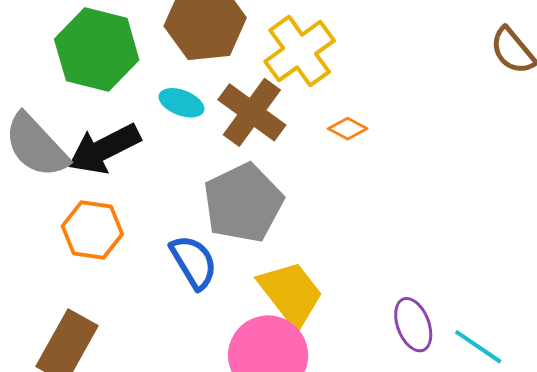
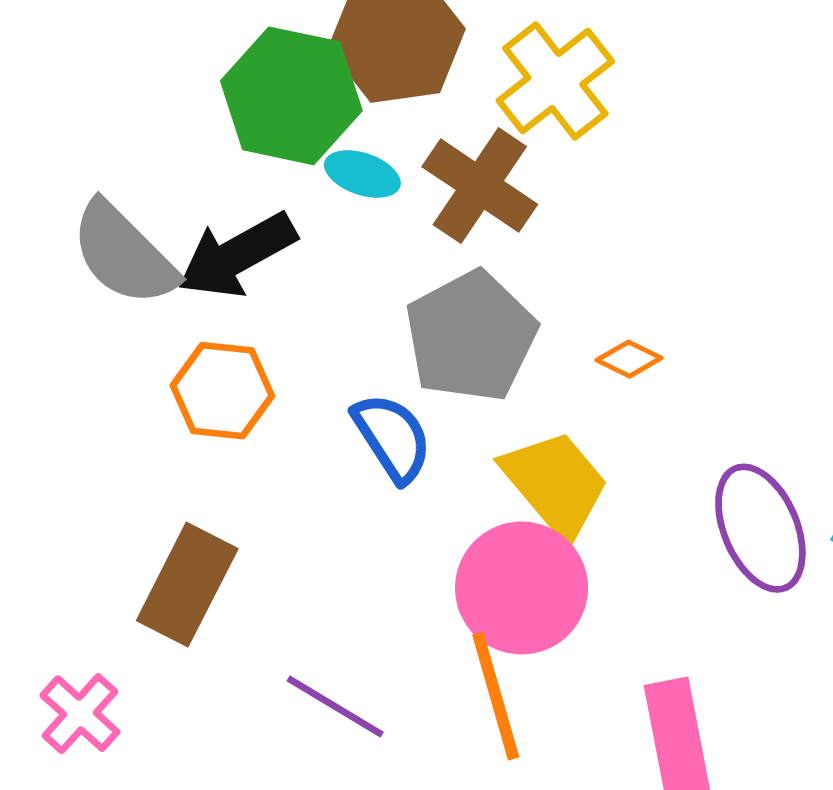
green hexagon: (97, 49) -> (291, 96), moved
orange diamond: (348, 129) -> (629, 359), moved
purple ellipse: (413, 325) -> (760, 528), size x1.4

